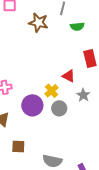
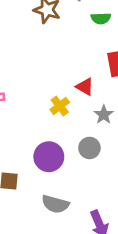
purple circle: (32, 105) -> (49, 157), moved
gray circle: (59, 108) -> (89, 148), moved

